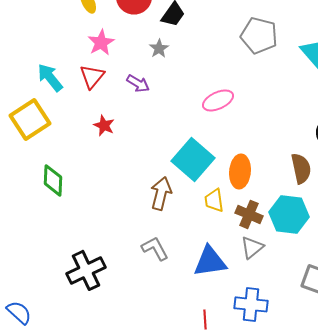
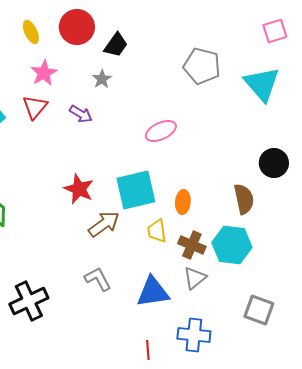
red star: (104, 125) -> (79, 189), moved, size x1.4
cyan square: (193, 159) -> (136, 190), turned 36
orange ellipse: (240, 171) -> (183, 202), size x0.7
brown arrow: (161, 193) -> (104, 224), turned 40

